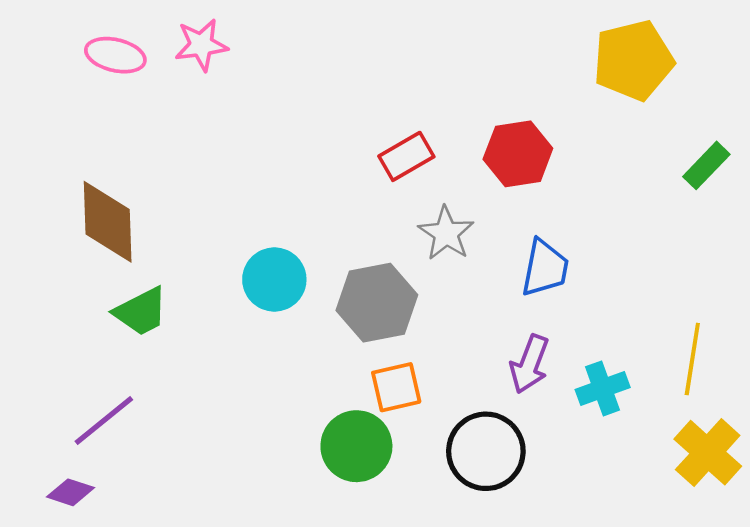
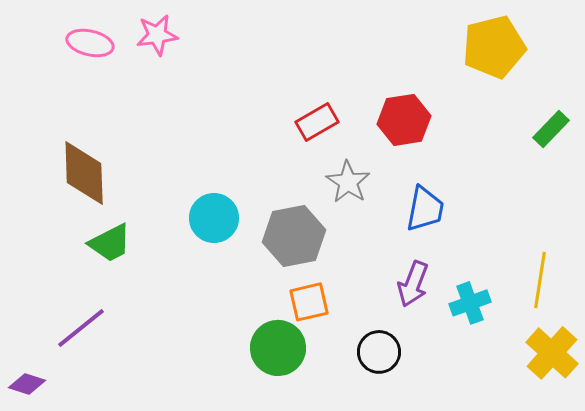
black circle: (486, 451) -> (379, 352), size x0.7
purple diamond: (71, 492) -> (27, 384), moved

